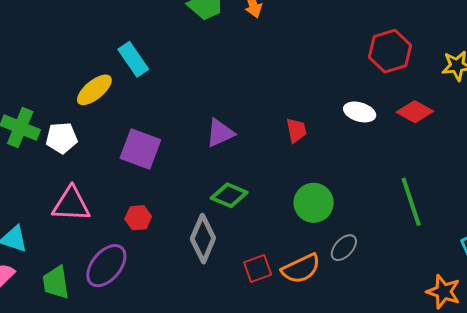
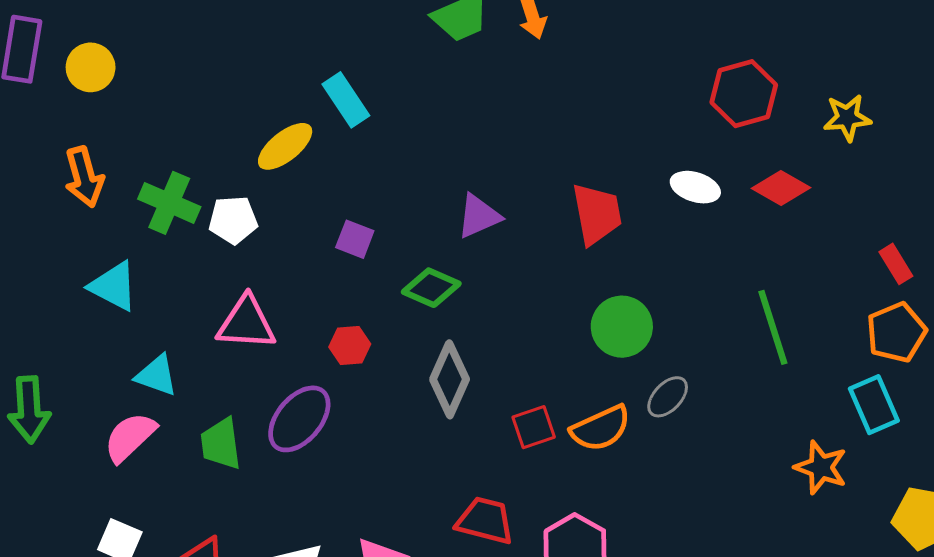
red trapezoid: (296, 130) -> (597, 214), size x1.6
purple square: (140, 149) -> (355, 239), size x0.6
green diamond: (229, 195) -> (431, 288), moved

